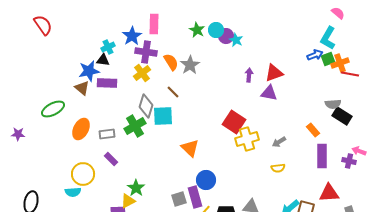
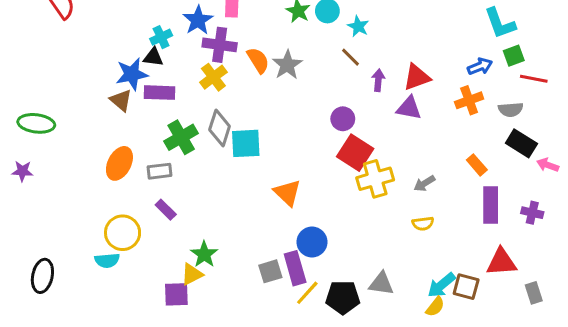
purple circle: (226, 36) -> (343, 119), moved
cyan L-shape: (328, 38) -> (500, 23), turned -50
blue arrow: (315, 55) -> (480, 66), moved
green square: (328, 59) -> (514, 56), moved
orange cross: (340, 63) -> (469, 100), moved
brown line: (173, 92) -> (350, 57), moved
gray semicircle: (333, 104) -> (511, 110), moved
green ellipse: (53, 109) -> (36, 123), moved, turned 35
green cross: (135, 126) -> (181, 137), moved
pink arrow: (359, 151) -> (548, 165), moved

